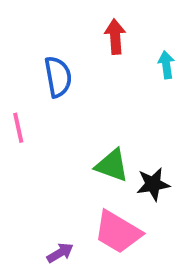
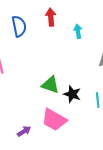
blue semicircle: (58, 77) -> (19, 26), moved
black star: (153, 184) -> (72, 94), turned 30

